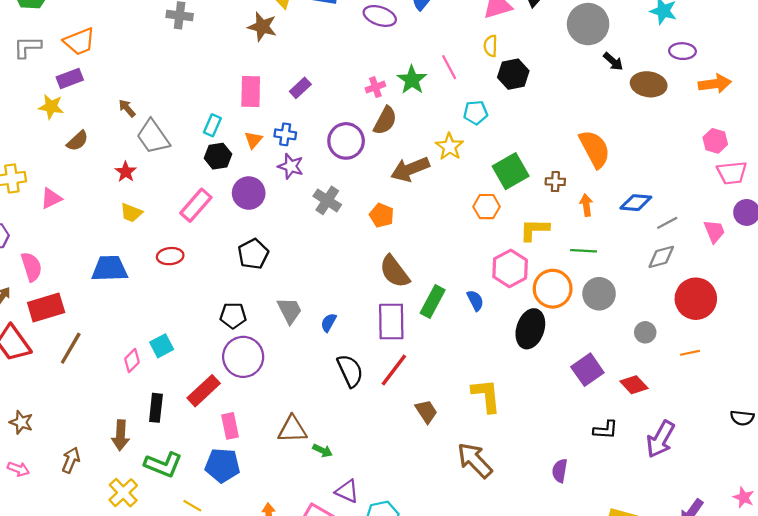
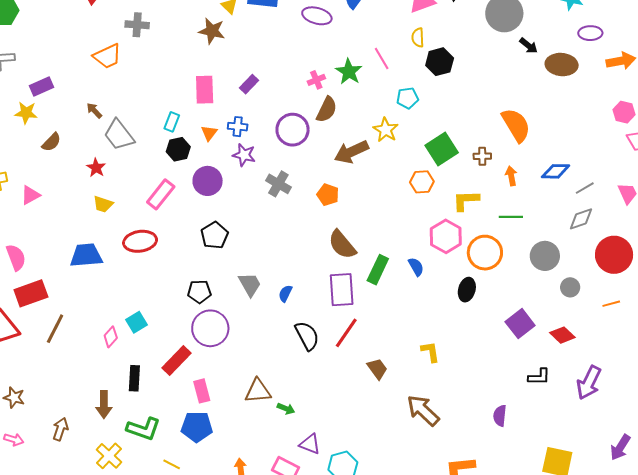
orange trapezoid: (79, 42) -> (107, 56), moved
red ellipse: (170, 256) -> (140, 241), size x1.4
gray circle: (599, 294) -> (545, 256), moved
black ellipse: (530, 329) -> (467, 290), size x0.7
yellow L-shape: (486, 396) -> (430, 352), size x0.7

